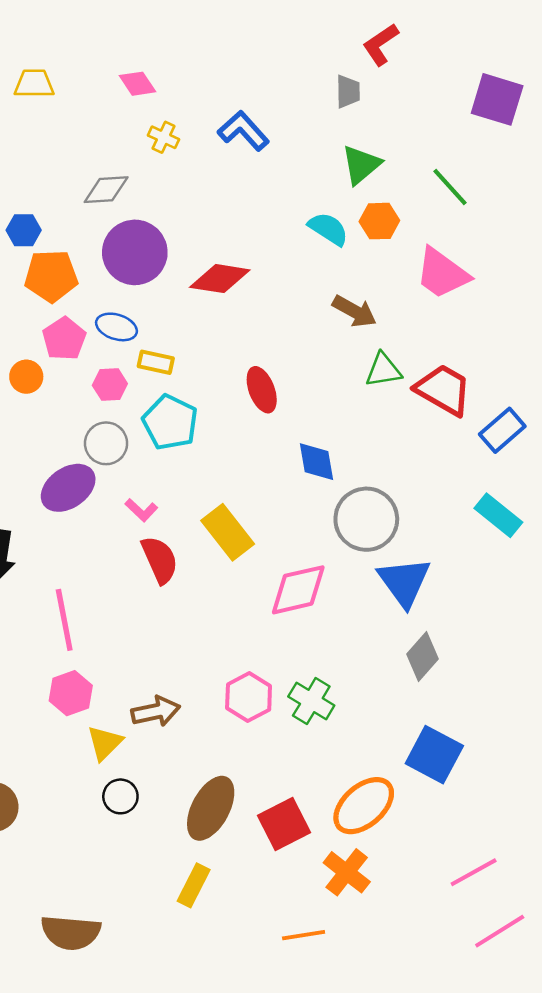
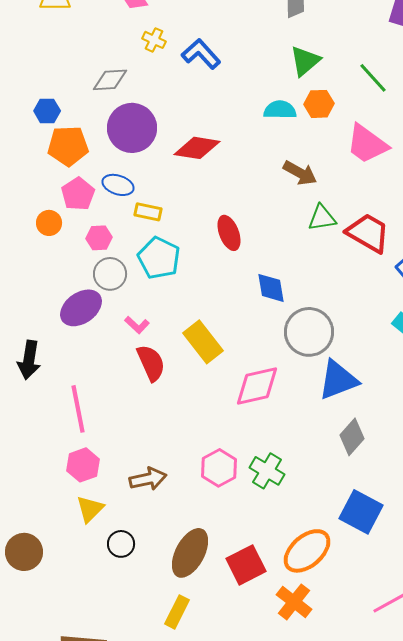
blue L-shape: (243, 131) -> (201, 54), moved
cyan semicircle: (328, 229) -> (280, 110), turned -32
pink hexagon: (110, 384) -> (99, 238), moved
blue triangle: (404, 582) -> (338, 380), turned 45
yellow triangle: (105, 743) -> (90, 509), moved

